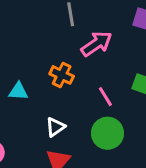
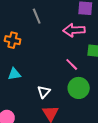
pink arrow: (96, 44) -> (74, 30), moved, turned -135
orange cross: (62, 75) -> (13, 40), moved

